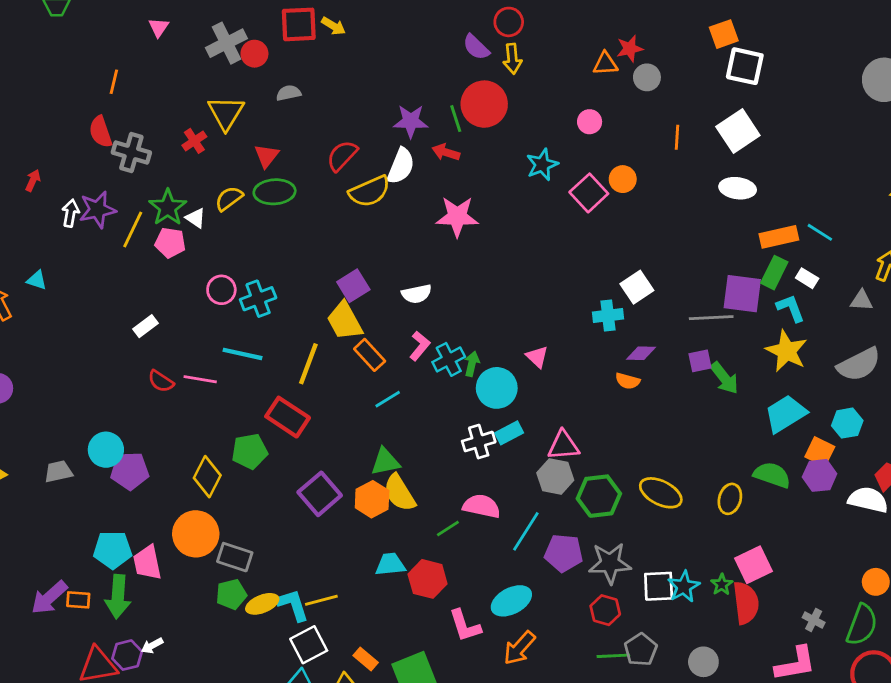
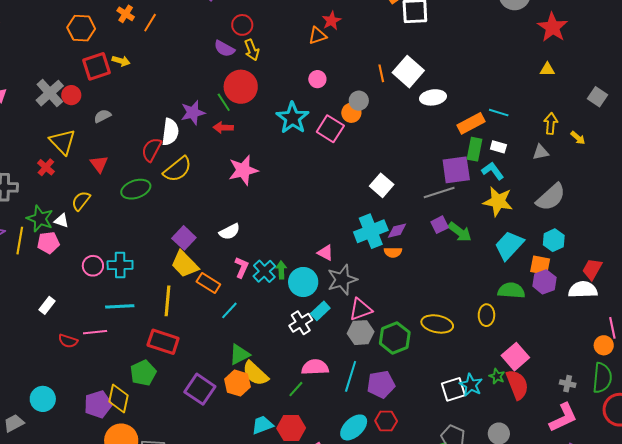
gray circle: (647, 77) -> (359, 101), moved
white square: (738, 131) -> (408, 72), moved
cyan star: (542, 165) -> (293, 118), size x1.4
white semicircle: (401, 166) -> (170, 132), moved
green ellipse: (275, 192) -> (136, 189), moved
cyan cross: (258, 299) -> (120, 265), turned 35
cyan cross: (608, 316) -> (371, 231), moved, size x1.5
purple pentagon: (130, 471) -> (98, 404), moved
gray star: (610, 563) -> (342, 280), moved
red hexagon: (605, 610) -> (386, 421), moved

